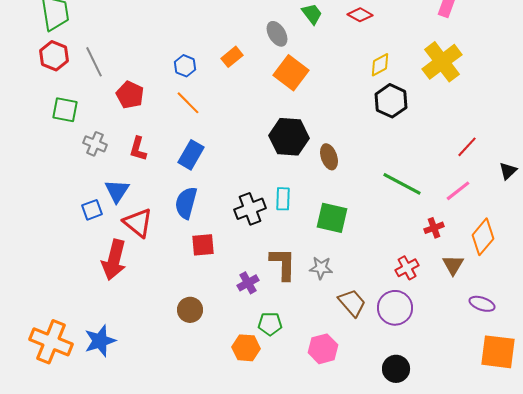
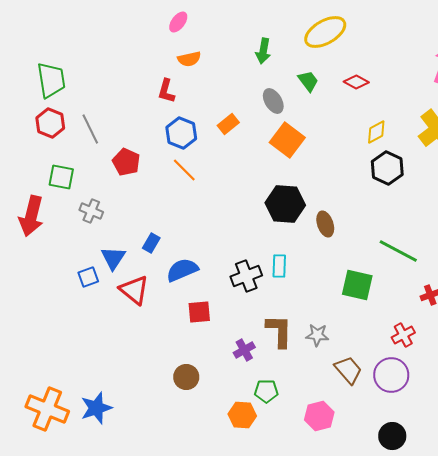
blue hexagon: (185, 66) -> (181, 133), size x1.4
red L-shape: (138, 149) -> (166, 91), moved
blue rectangle: (191, 155) -> (151, 243), moved, size x0.7
blue semicircle: (186, 203) -> (182, 270), turned 52
green square: (332, 218) -> (357, 285), moved
red arrow: (114, 260) -> (31, 216), moved

